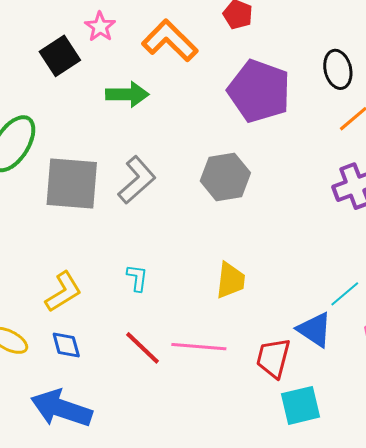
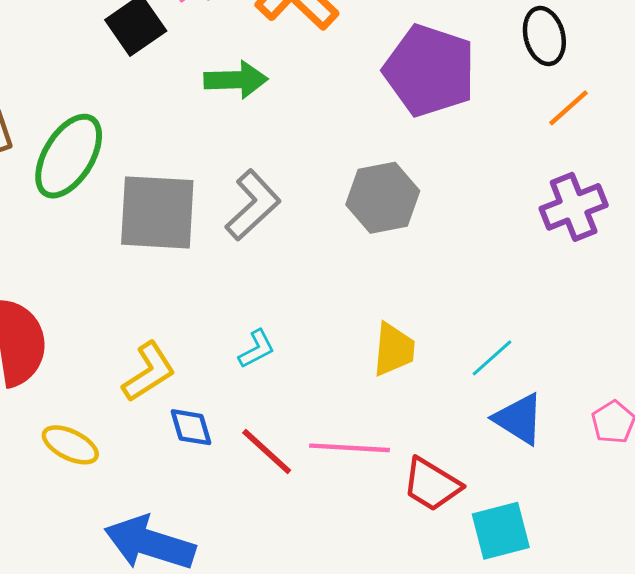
cyan L-shape: (137, 278) -> (257, 349), turned 56
cyan line: (345, 294) -> (492, 358), moved
blue diamond: (66, 345) -> (191, 427), moved
red trapezoid: (273, 358) -> (432, 484), moved, turned -72

